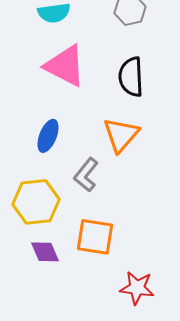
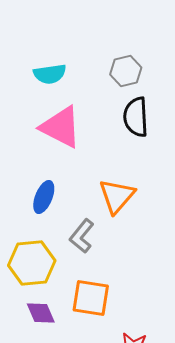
black semicircle: (131, 77) -> (136, 117), moved

